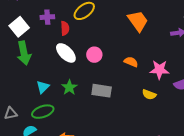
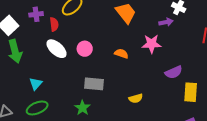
pink star: (159, 70) -> (152, 44), moved
green star: (69, 87) -> (82, 108), moved
yellow semicircle: (149, 95) -> (136, 98), moved, turned -32

